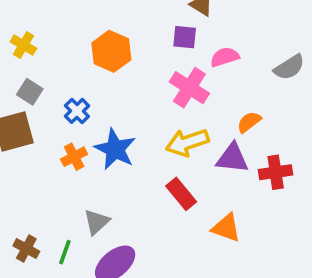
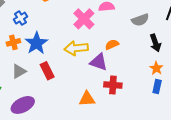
red cross: (276, 172) -> (113, 85), moved
red rectangle: (181, 194) -> (47, 71), moved
gray triangle: (97, 222) -> (19, 71), moved
orange triangle: (226, 228) -> (87, 99), turned -36

